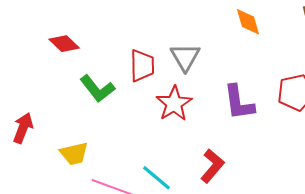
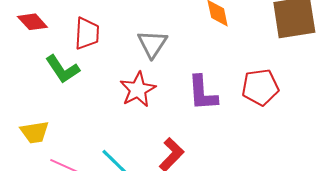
red trapezoid: (142, 66) -> (87, 33), moved

